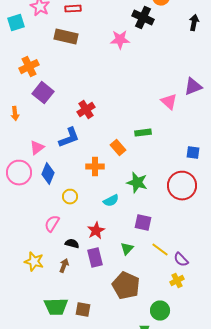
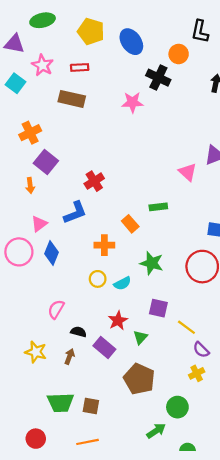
cyan square: (16, 23) -> (16, 83), turned -36
orange arrow: (15, 114) -> (30, 186), moved
yellow circle: (70, 197) -> (98, 279), moved
red star: (96, 231) -> (118, 321), moved
yellow line: (160, 250) -> (186, 327), moved
purple rectangle: (95, 258) -> (104, 347), turned -36

